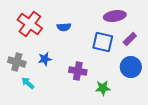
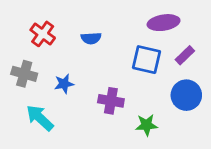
red cross: (30, 24) -> (43, 34), size x0.7
gray cross: (17, 62) -> (24, 74), moved
cyan arrow: (28, 83) -> (40, 118), size x1.5

